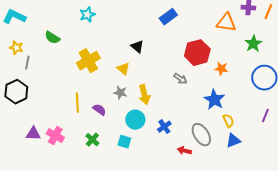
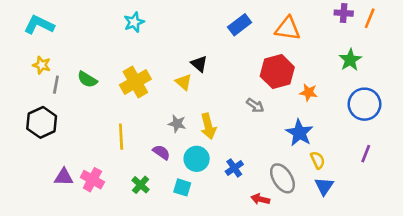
orange triangle: (226, 23) -> (288, 29), moved
green semicircle: (52, 38) -> (87, 79), moved
yellow triangle: (123, 69) -> (184, 82), moved
purple semicircle: (99, 110) -> (161, 152), moved
blue triangle: (233, 141) -> (324, 186), turned -35

